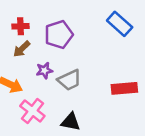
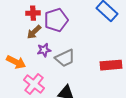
red cross: (21, 26) -> (33, 13), moved
brown arrow: (22, 49) -> (34, 32), moved

